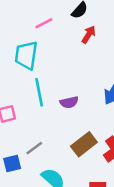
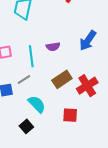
cyan line: (39, 92) -> (31, 56), moved

